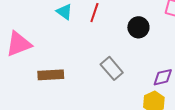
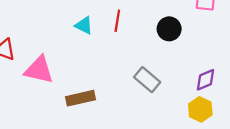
pink triangle: (19, 44) -> (39, 70), turned 44

